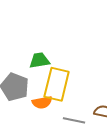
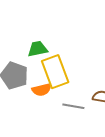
yellow rectangle: (57, 84) -> (55, 72), turned -32

